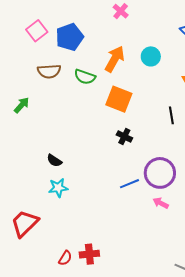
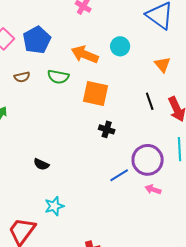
orange arrow: (115, 59) -> (85, 54), turned -88
brown semicircle: (49, 71) -> (22, 77), size x0.7
cyan star: (58, 188) -> (54, 206), moved

